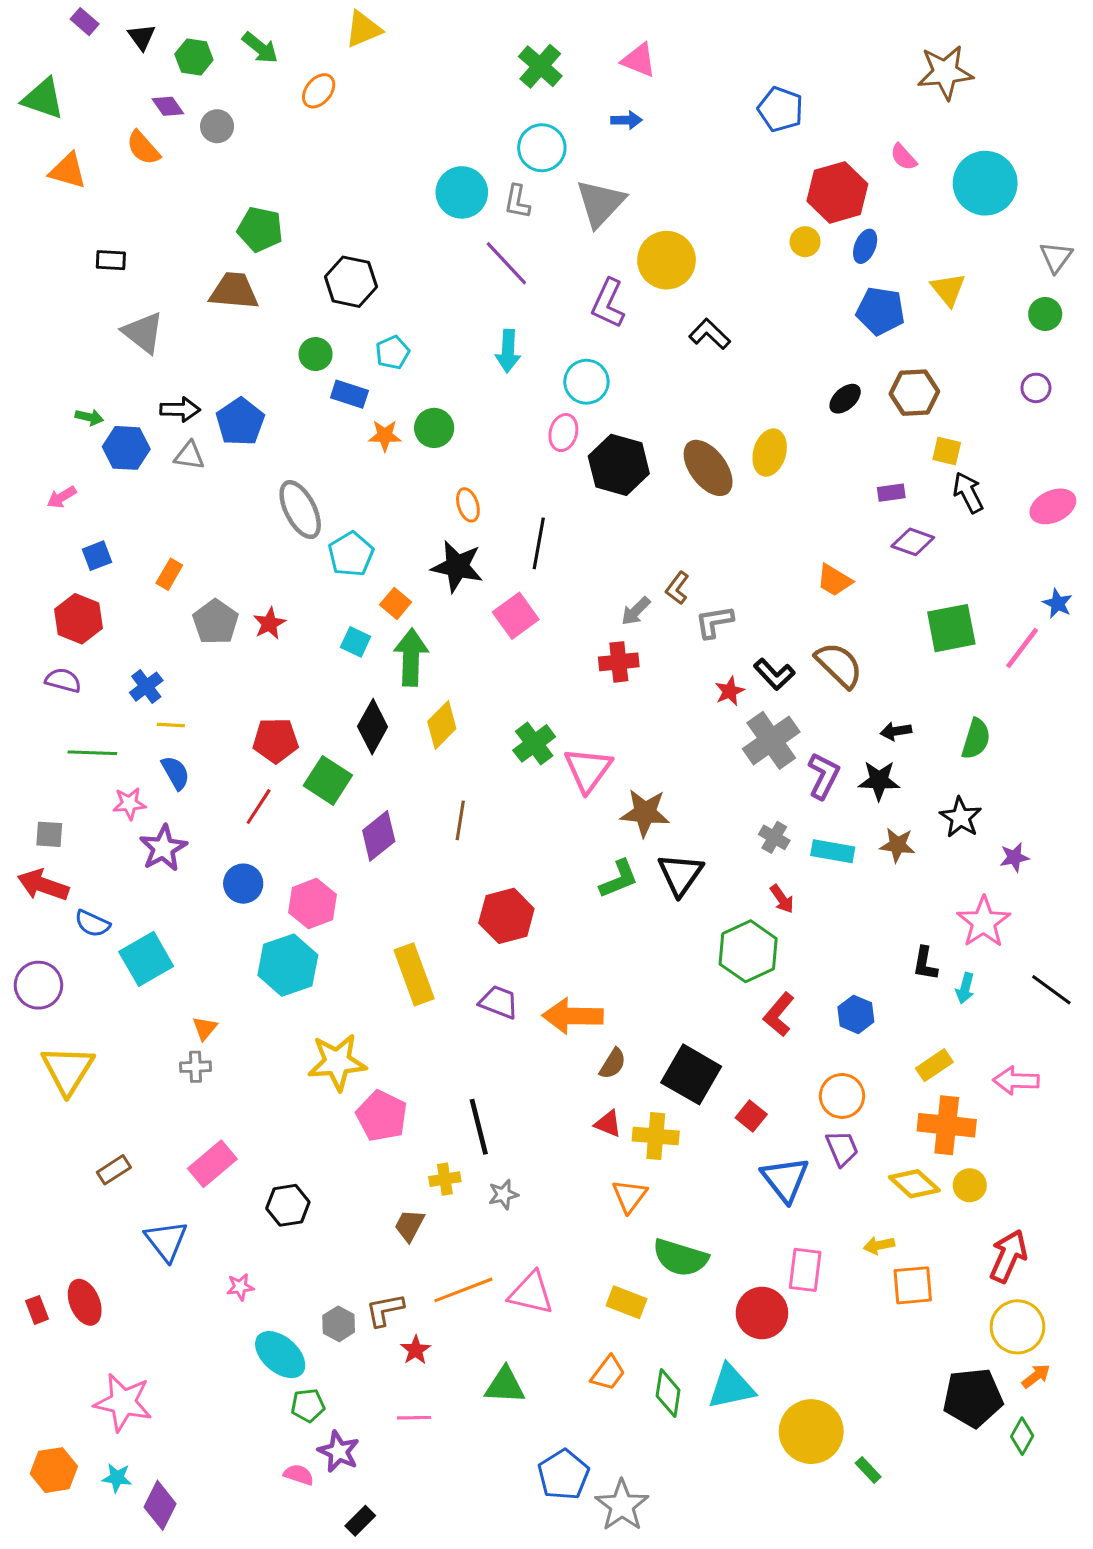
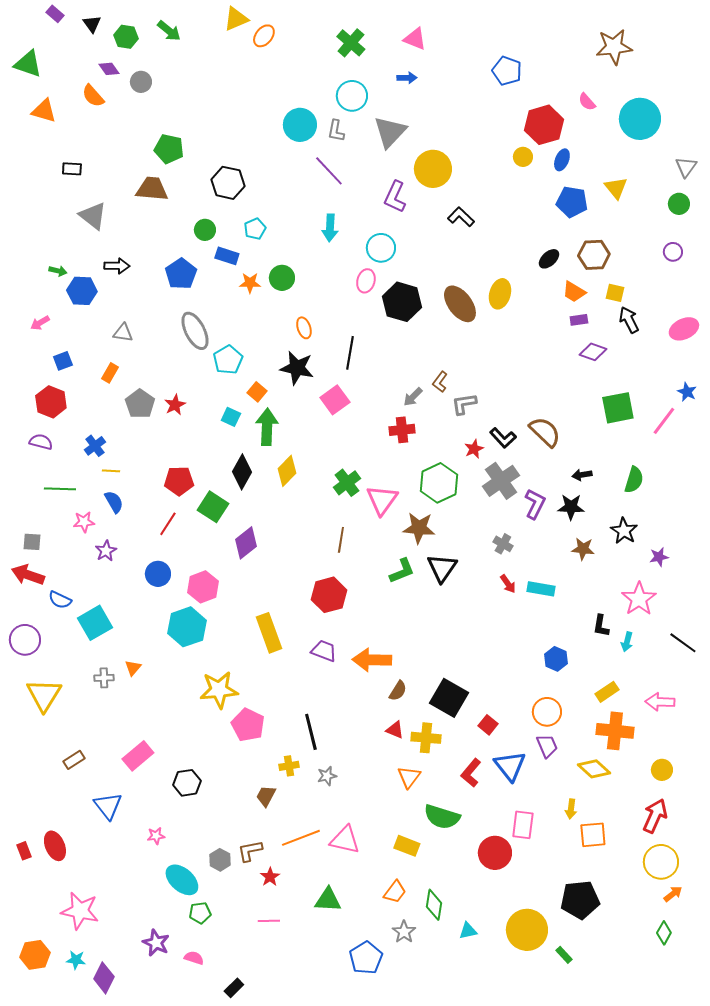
orange ellipse: (319, 91) -> (264, 36), moved
blue pentagon: (240, 422) -> (181, 274), moved
gray triangle: (189, 456) -> (123, 333), moved
orange trapezoid: (834, 580) -> (574, 292), moved
brown line: (460, 820) -> (341, 540), moved
purple star: (163, 848) -> (106, 551), size x0.7
cyan rectangle: (833, 851) -> (541, 589), moved
green hexagon: (748, 951) -> (439, 483), moved
red L-shape: (779, 1014) -> (471, 773), moved
gray cross: (195, 1067) -> (104, 678), moved
yellow circle: (970, 1185) -> (662, 770), moved
yellow arrow: (879, 1245) -> (571, 809), turned -72
cyan triangle: (731, 1387) -> (468, 931), moved, size x0.6
black pentagon: (973, 1398) -> (580, 900), moved
purple star: (339, 1452) -> (156, 943), moved
gray star: (622, 1505) -> (404, 932), moved, size x0.7

